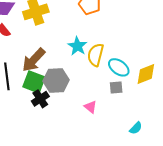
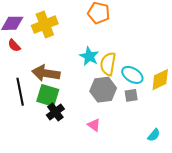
brown arrow: (34, 60) -> (46, 73), turned 60
gray hexagon: (56, 81) -> (103, 90), moved
pink triangle: (90, 107) -> (94, 125), moved

